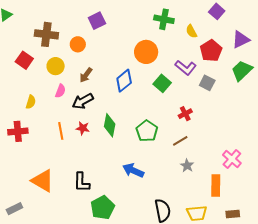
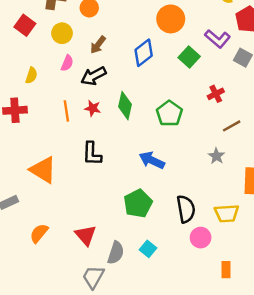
brown line: (180, 141) -> (232, 126), moved
black L-shape: (82, 182) -> (92, 154), moved
green pentagon: (102, 208) -> (138, 204), moved

